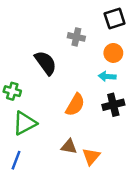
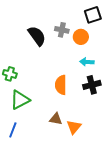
orange circle: (113, 53) -> (81, 37), moved
black semicircle: (46, 63) -> (37, 36), moved
orange semicircle: (75, 105) -> (61, 85), turned 150

